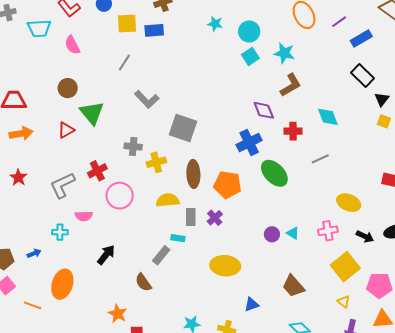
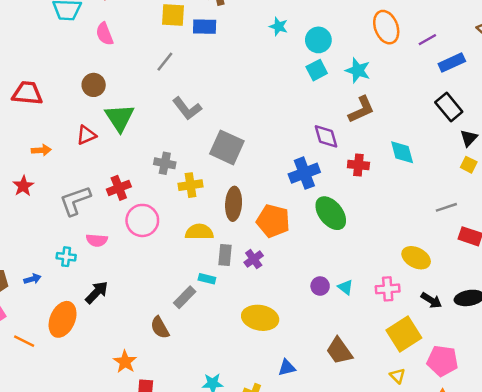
orange arrow: (21, 133) -> (41, 150), moved, size x0.7
gray line: (320, 159) -> (446, 207), moved
black arrow: (106, 255) -> (97, 292), moved

